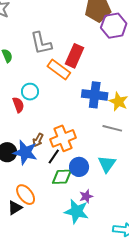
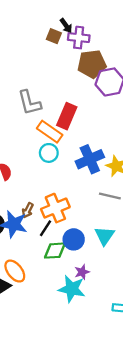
cyan circle: (30, 92) -> (49, 153), moved
blue cross: (95, 95) -> (90, 159), turned -30

